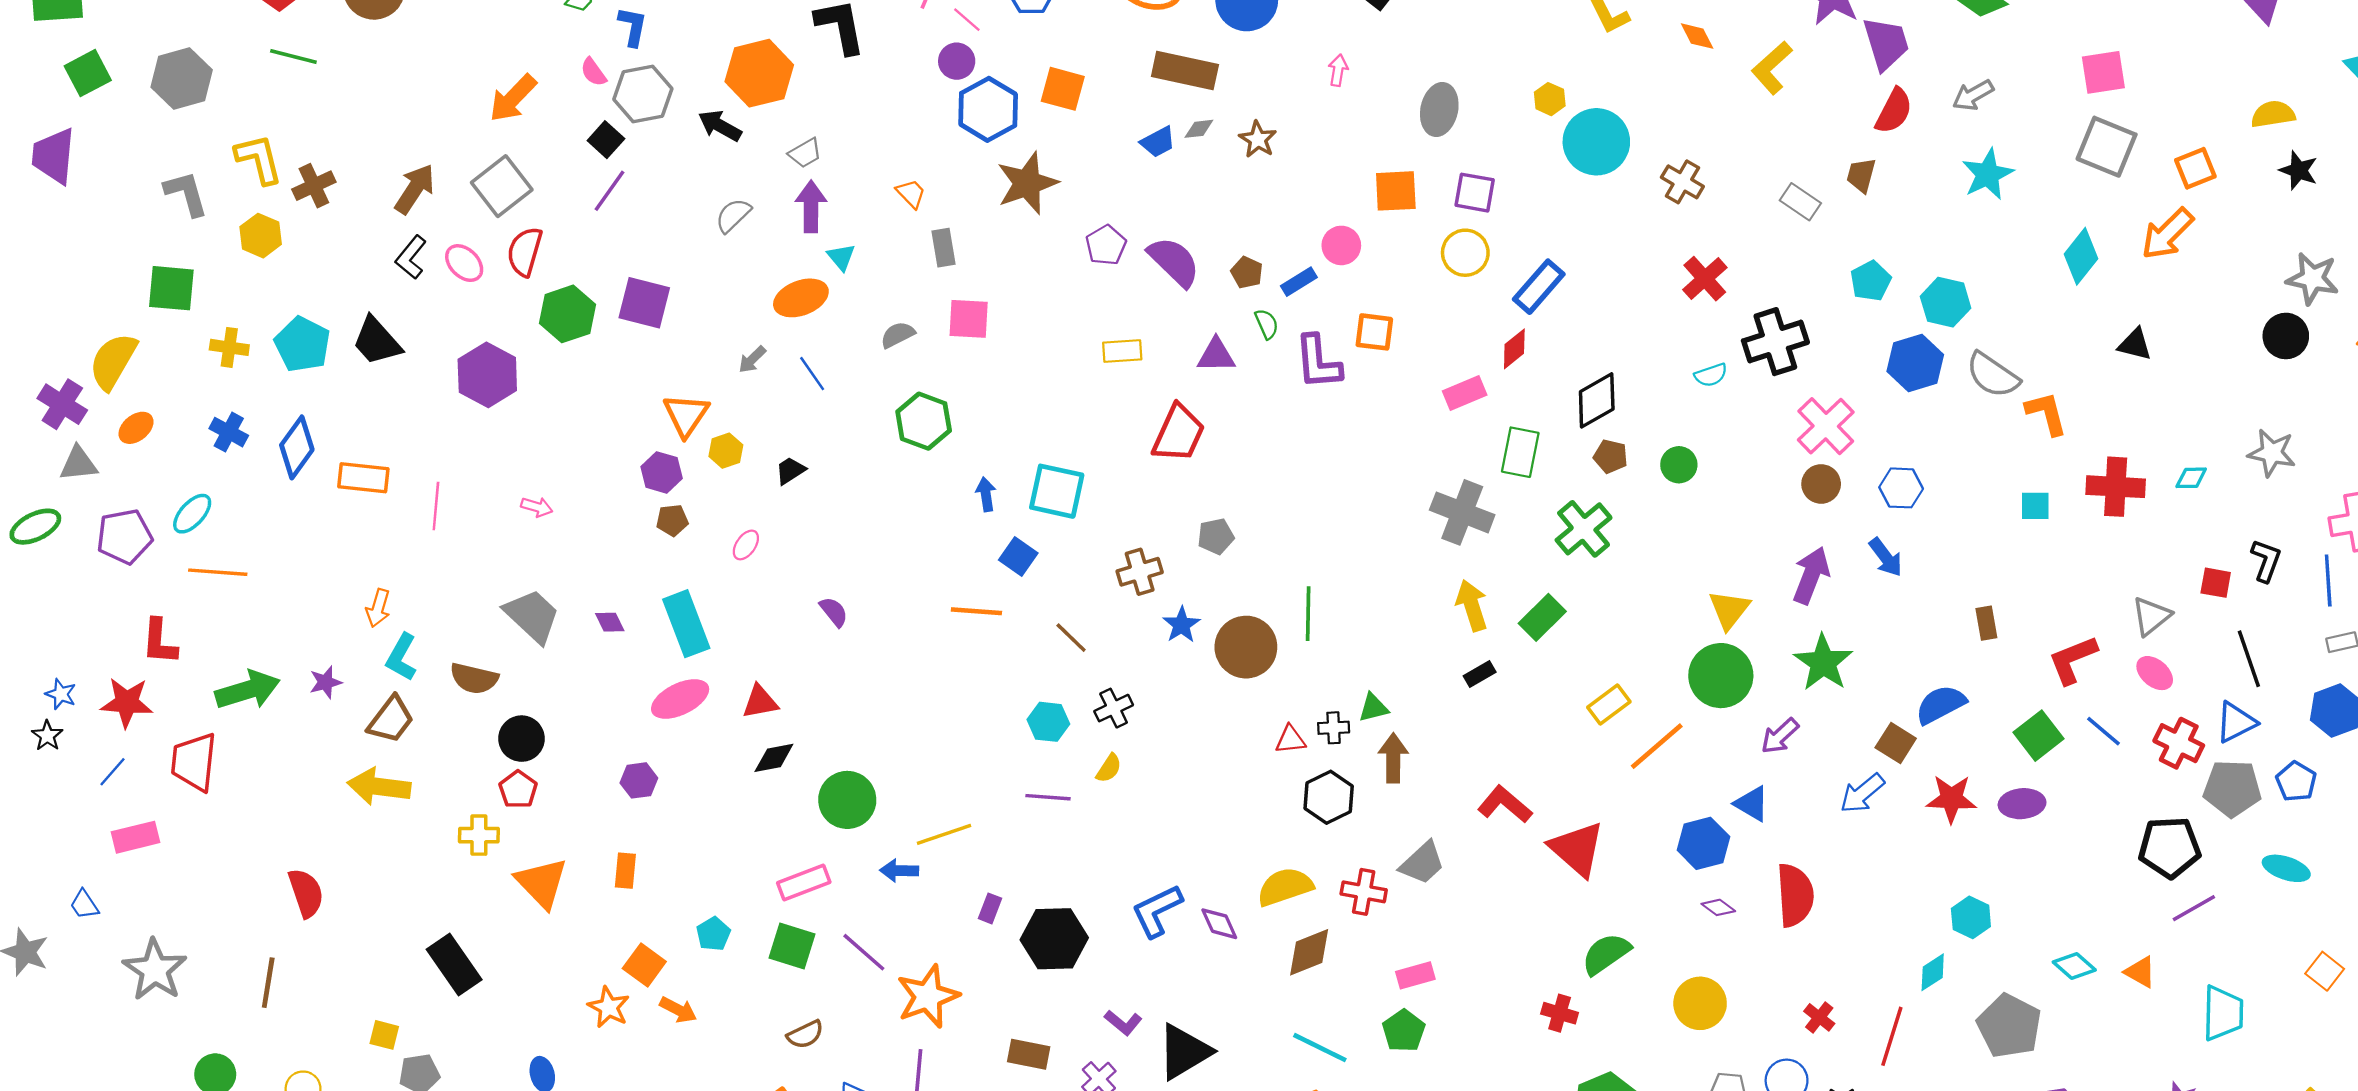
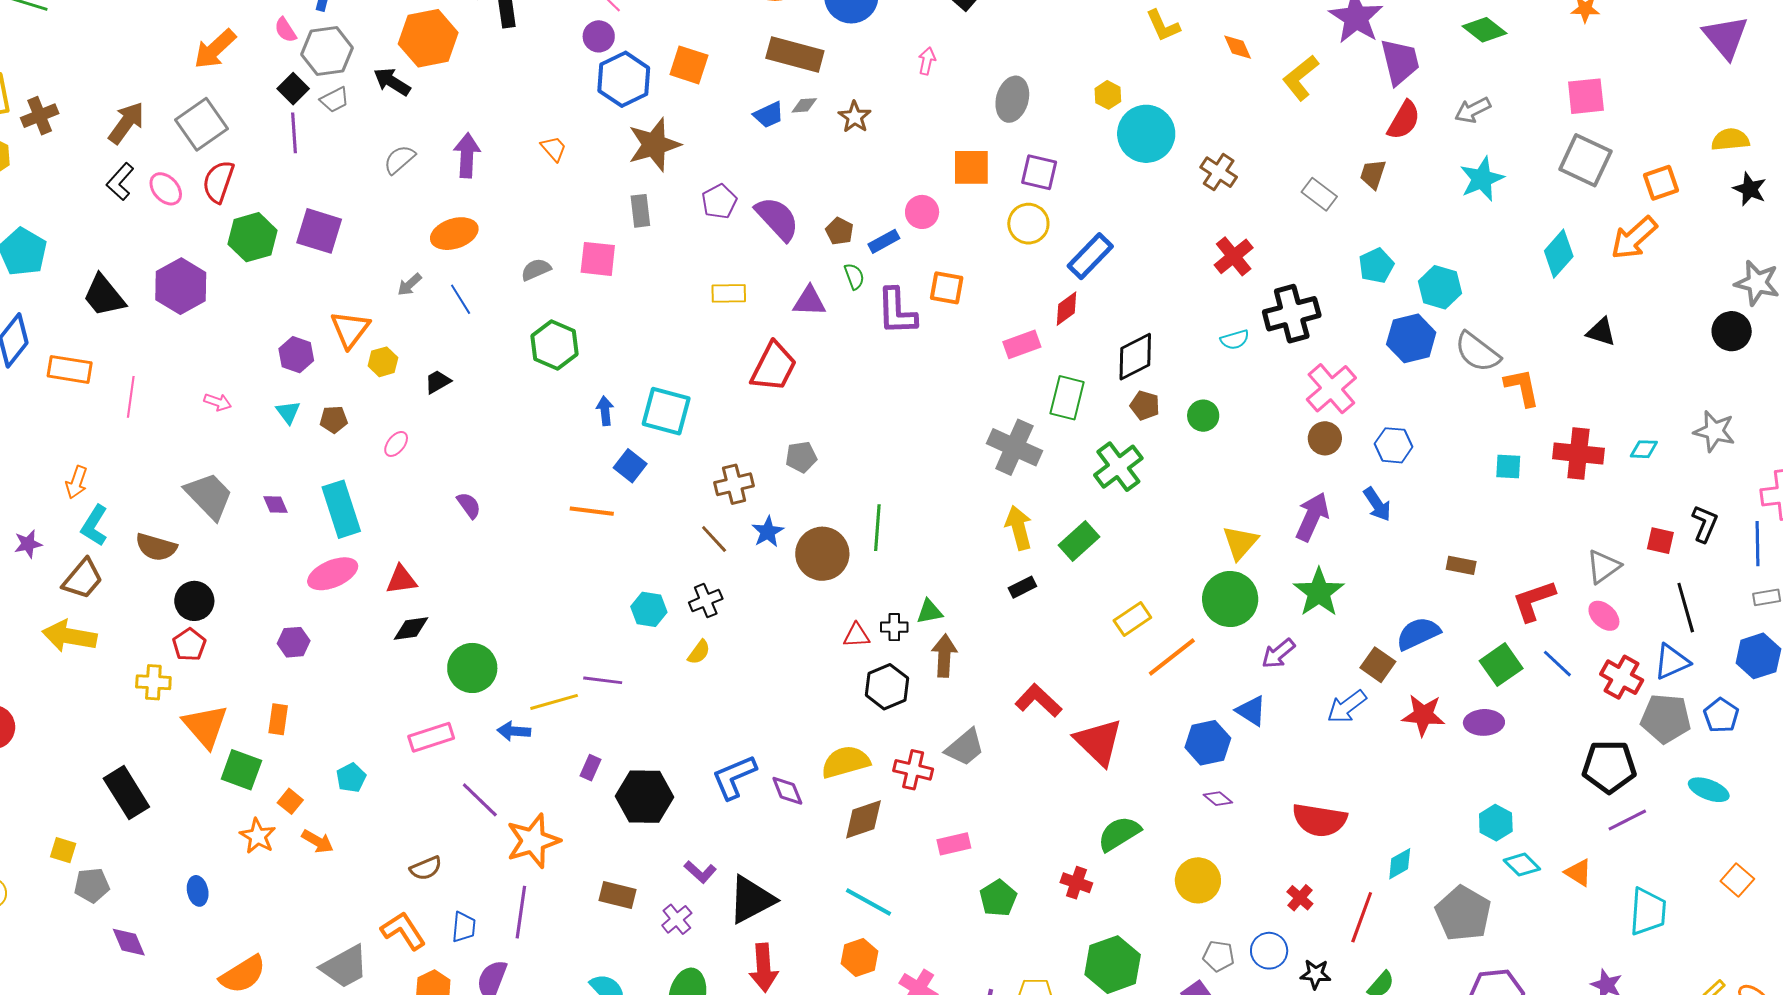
gray trapezoid: (805, 153) -> (335, 100), moved
purple line: (610, 191) -> (294, 133), turned -42
gray rectangle: (943, 248) -> (640, 211), moved
cyan triangle: (841, 257) -> (288, 412), moved
black trapezoid: (377, 341) -> (104, 296), moved
purple hexagon: (662, 472) -> (296, 355), moved
brown rectangle: (1986, 623) -> (1461, 565), turned -72
brown line: (1071, 638) -> (714, 539), moved
purple line: (1048, 797) -> (603, 680), moved
red semicircle: (1795, 895) -> (1320, 820), moved, turned 100
cyan hexagon: (1971, 917) -> (1496, 823), moved
green square: (792, 946) -> (241, 770), moved
orange square: (644, 965) -> (290, 801), size x0.7
green pentagon: (1404, 1031) -> (998, 898), moved

